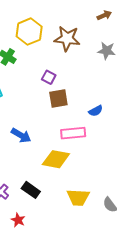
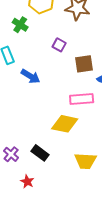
brown square: (58, 99) -> (84, 64), moved
blue arrow: (21, 135) -> (31, 76), moved

